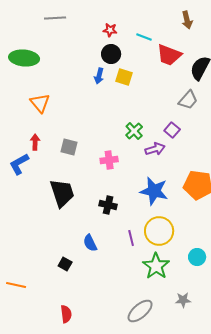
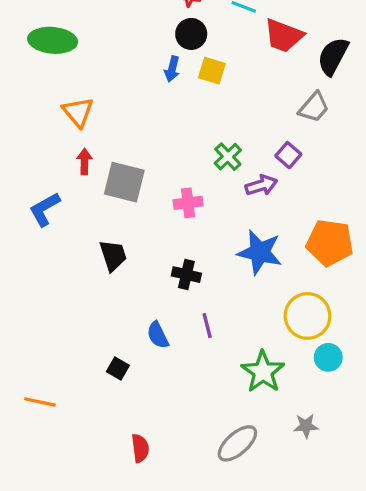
red arrow: (35, 142) -> (84, 161), moved
gray square: (69, 147) -> (124, 182), size x1.5
black trapezoid: (62, 193) -> (113, 255), size x0.7
yellow circle: (159, 231) -> (307, 316), moved
purple line: (131, 238) -> (207, 326), moved
red semicircle: (66, 314) -> (140, 448), moved

